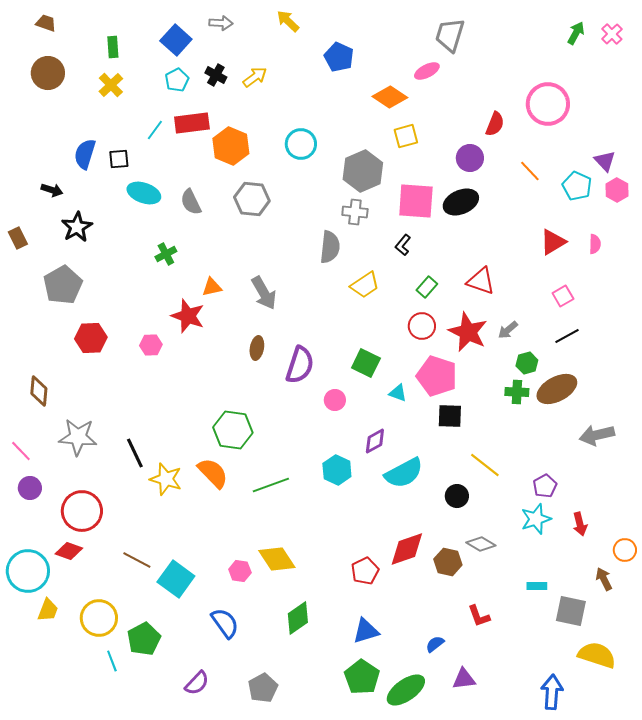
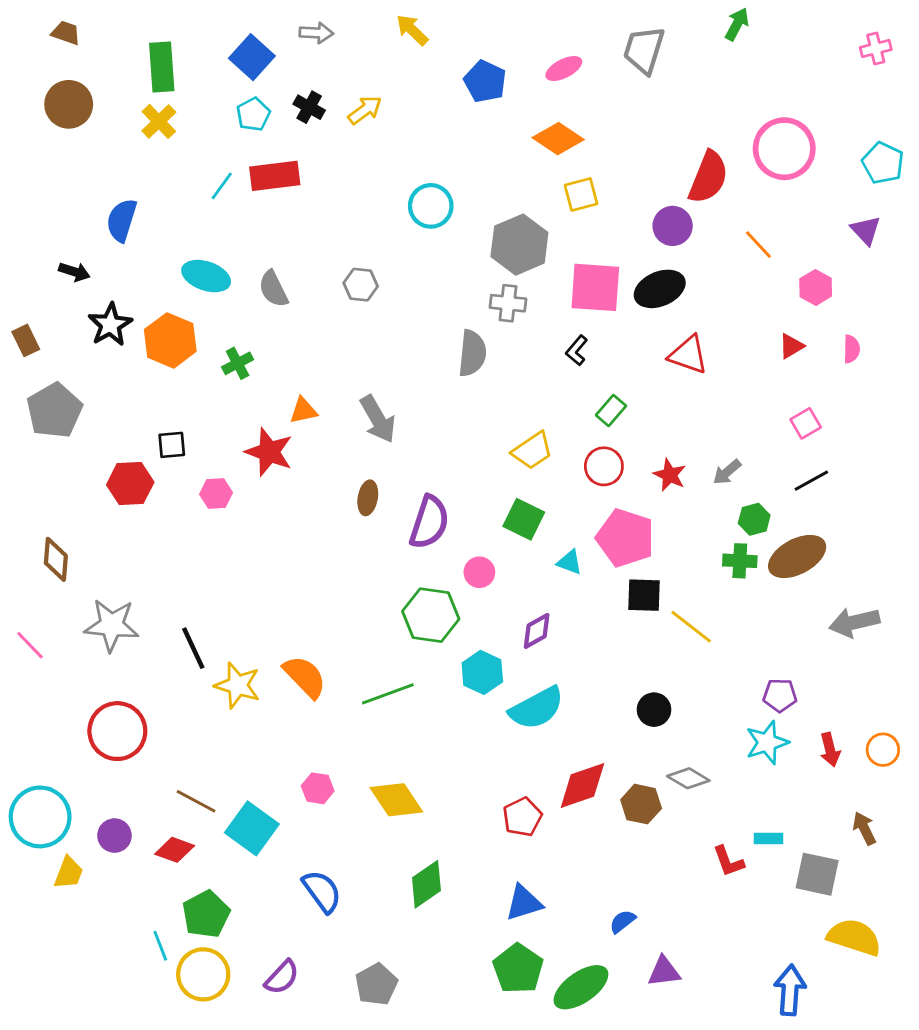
green arrow: (576, 33) -> (737, 24), moved
pink cross: (612, 34) -> (876, 48), turned 30
green rectangle: (113, 47) -> (162, 67), size x1.6
pink ellipse: (427, 71) -> (564, 69), moved
red semicircle: (495, 124) -> (708, 177), size x1.5
orange hexagon: (231, 146) -> (170, 340), moved
black square: (119, 159) -> (172, 445), moved
cyan pentagon: (577, 186) -> (883, 163), moved
pink hexagon: (617, 190) -> (816, 287), moved
gray hexagon: (252, 199) -> (361, 285), size x0.7
red triangle: (553, 242) -> (791, 346), size x0.7
red triangle: (481, 281) -> (688, 355), moved
gray pentagon: (63, 285) -> (54, 411), moved
yellow trapezoid: (365, 285) -> (532, 451), moved
red star: (468, 332) -> (670, 475), size x0.6
green hexagon: (233, 430) -> (431, 615), moved
yellow line: (485, 465) -> (691, 627), moved
cyan semicircle: (404, 473) -> (537, 708), moved
purple pentagon: (545, 486) -> (780, 695), turned 30
purple circle: (30, 488) -> (114, 836), moved
orange circle: (625, 550) -> (883, 750), moved
red diamond: (69, 551) -> (175, 850), moved
pink hexagon: (240, 571) -> (318, 788), moved
red L-shape: (479, 616) -> (728, 861), moved
yellow circle: (99, 618) -> (203, 974), moved

